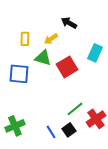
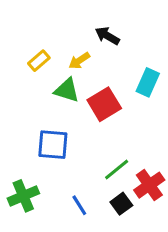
yellow rectangle: (25, 39) -> (39, 61), turned 48
blue square: (19, 74) -> (53, 145), moved
black square: (69, 130) -> (121, 204), moved

